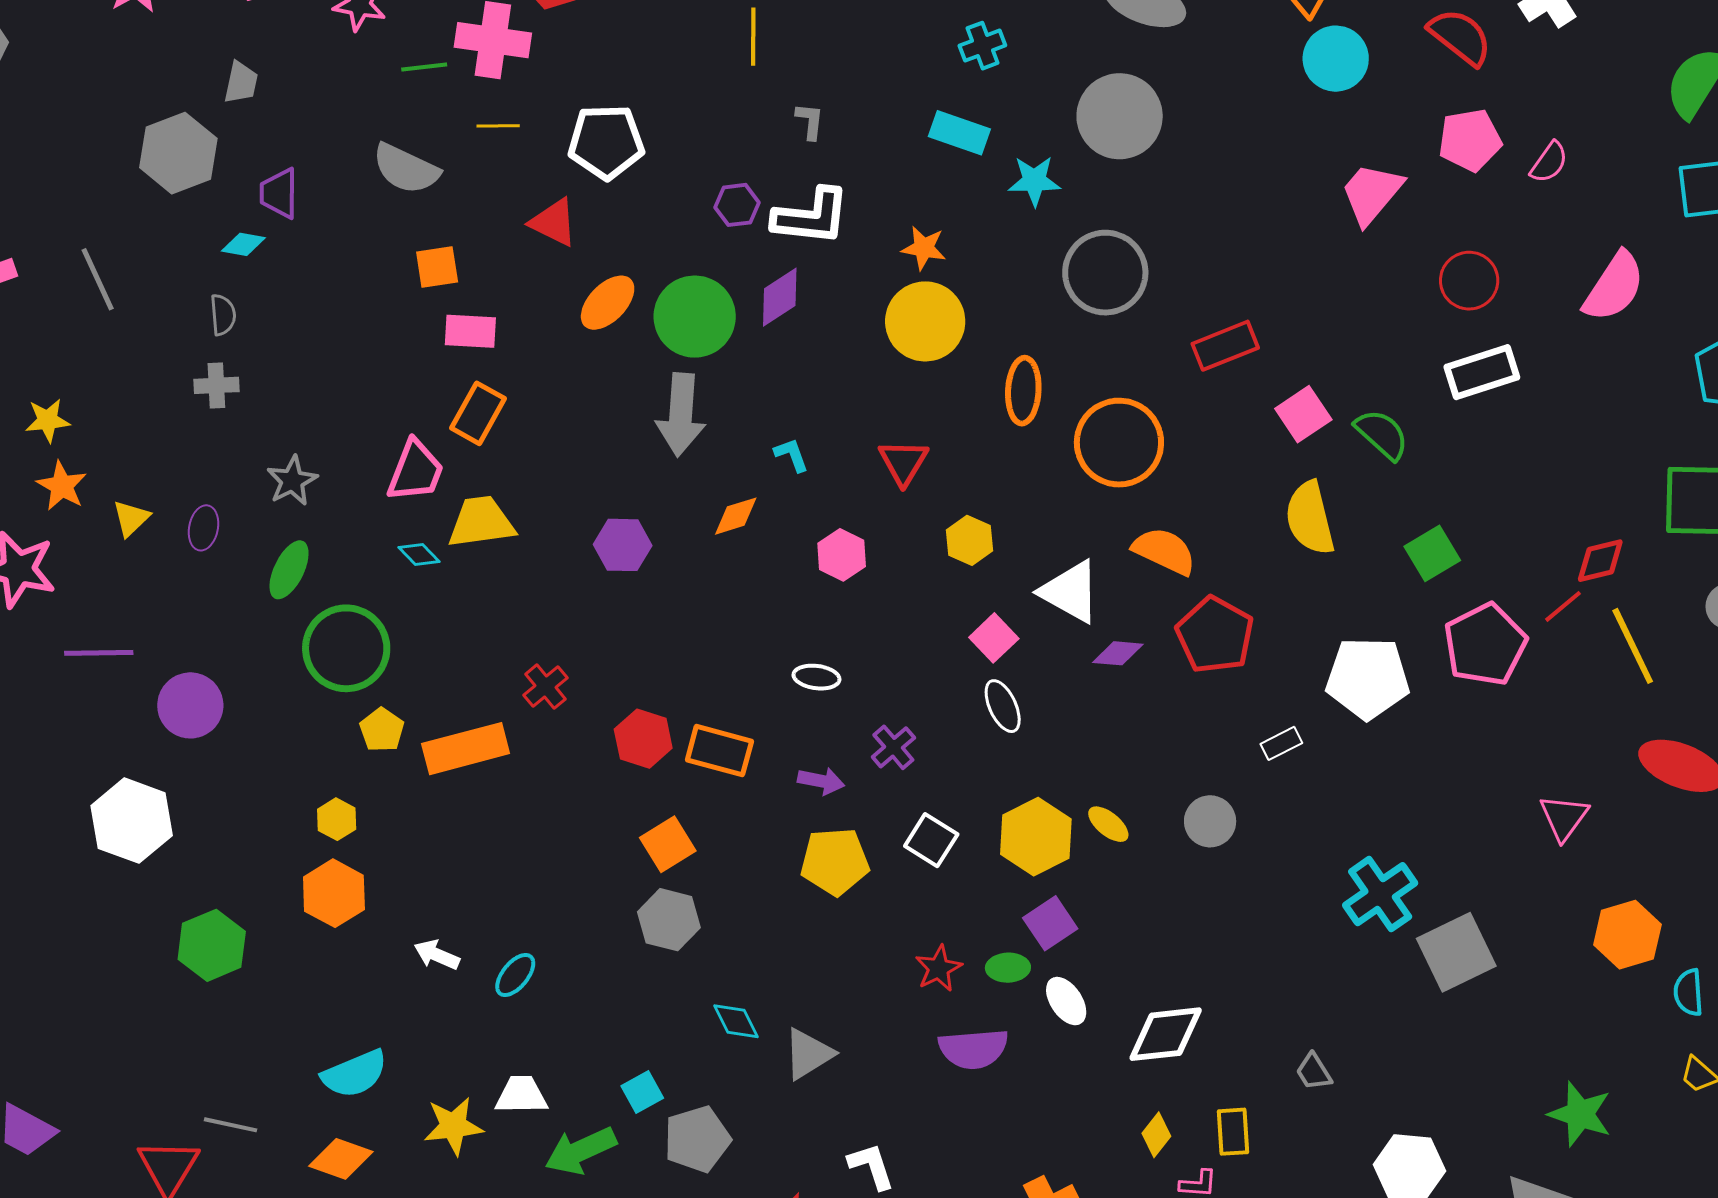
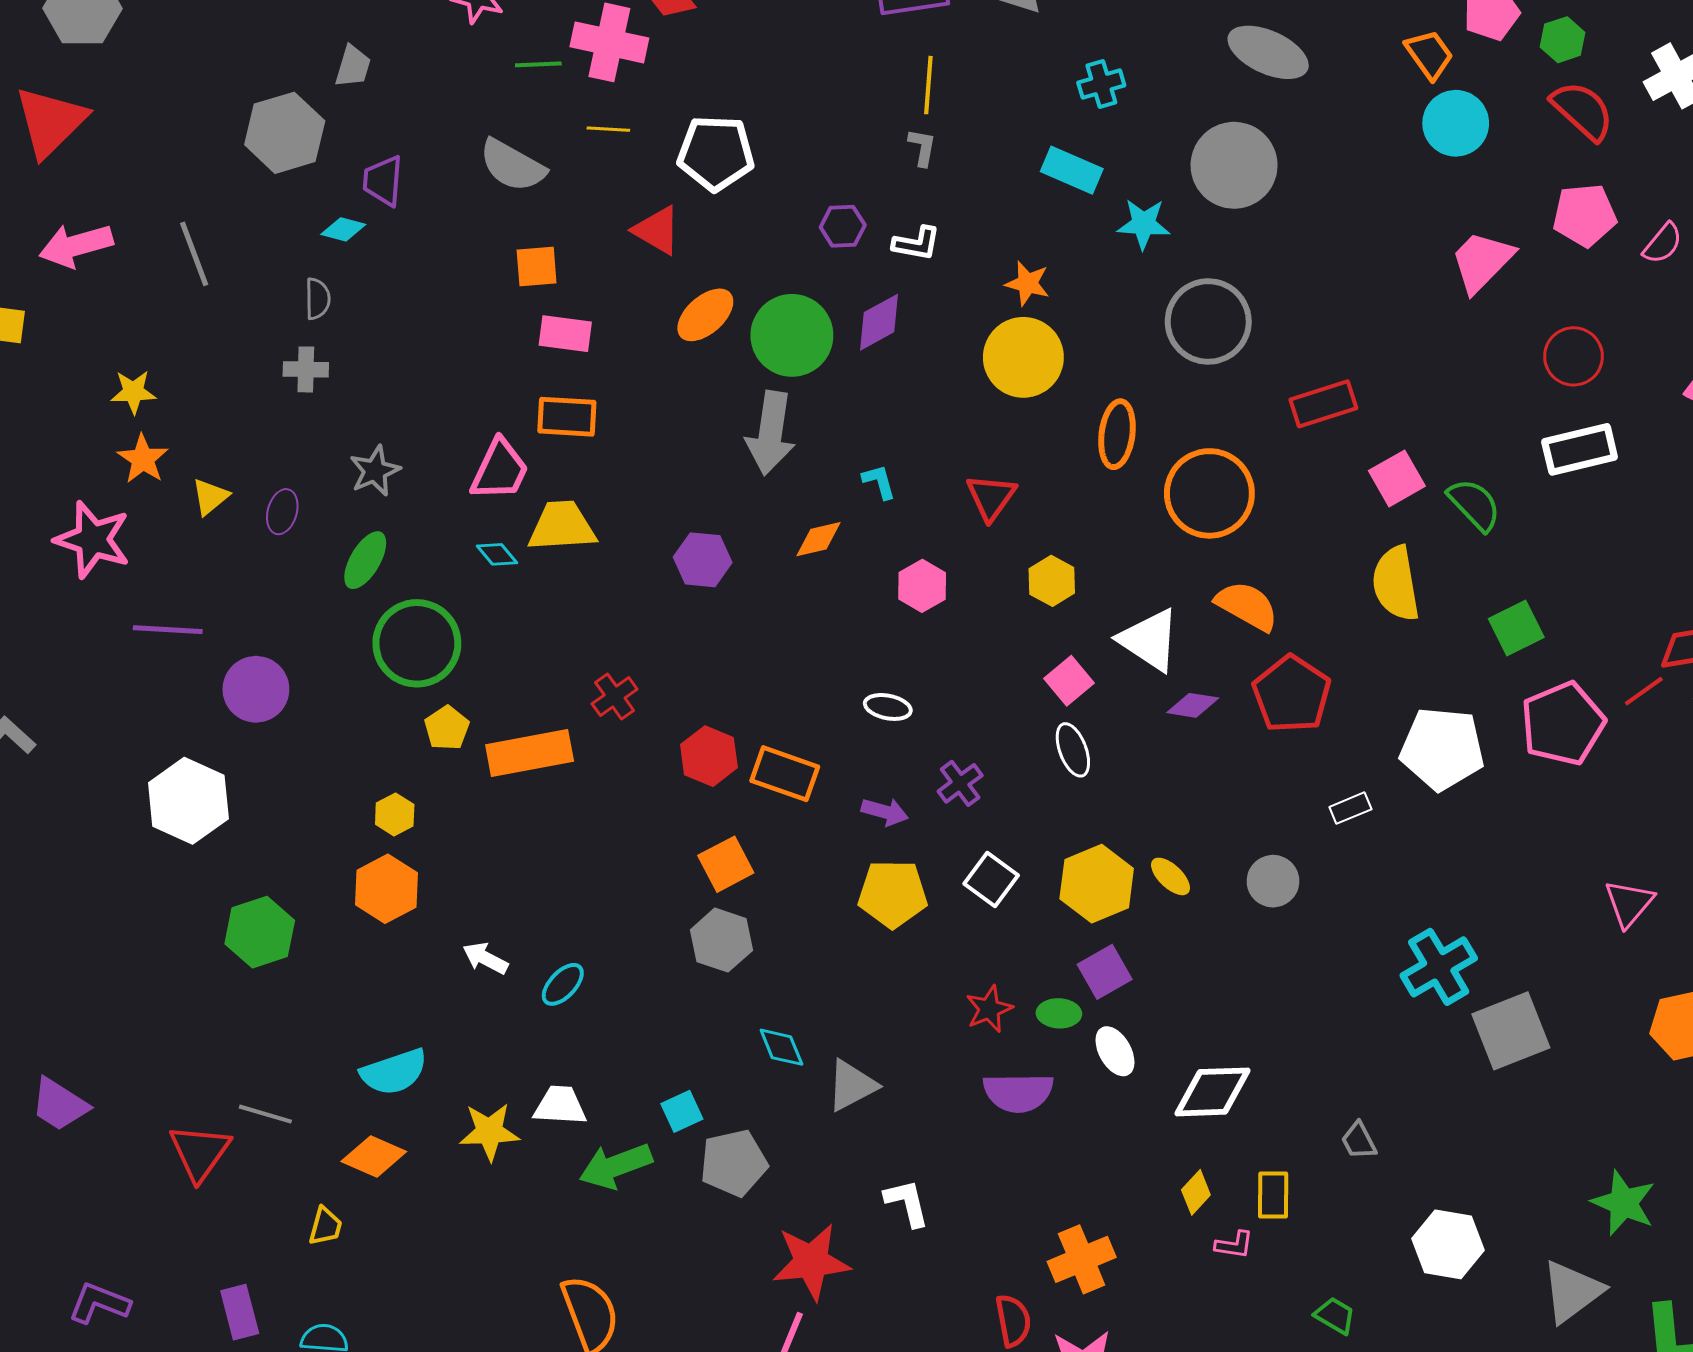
yellow line: (753, 37) -> (928, 85), moved
white L-shape: (811, 217) -> (916, 244), size x0.6
orange rectangle: (478, 413) -> (567, 417), turned 60

